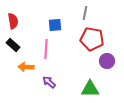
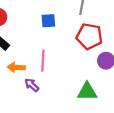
pink line: (46, 49) -> (43, 61), moved
purple arrow: (49, 82) -> (32, 85), moved

